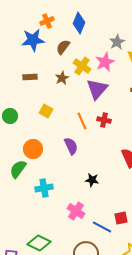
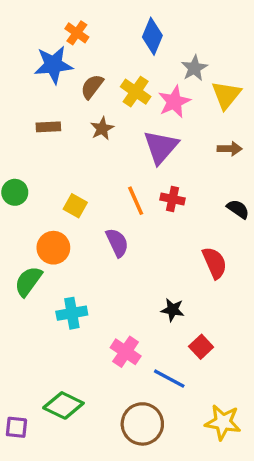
orange cross: (47, 21) -> (77, 33), turned -32
blue diamond: (79, 23) -> (152, 36), moved
brown semicircle: (63, 47) -> (92, 87), moved
yellow cross: (82, 66) -> (136, 92), moved
yellow square: (46, 111) -> (75, 206), moved
black star: (92, 180) -> (173, 310), moved
red square: (121, 218) -> (201, 347), moved, turned -32

